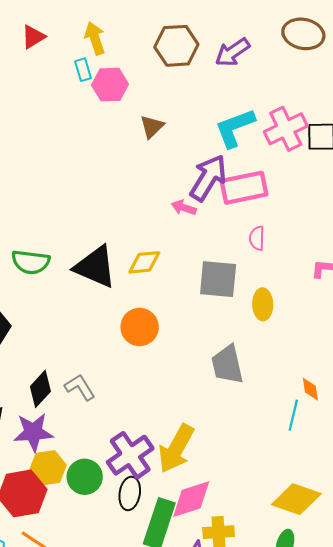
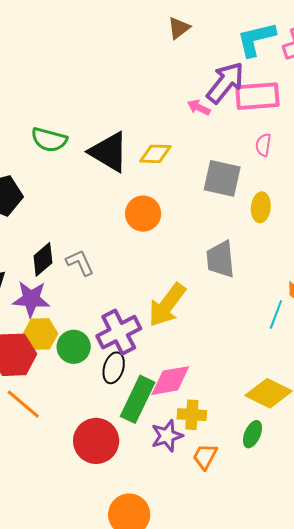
yellow arrow: (176, 449) -> (167, 305), moved

